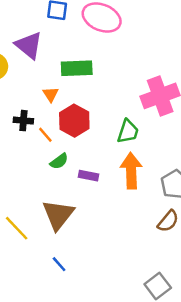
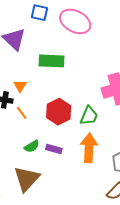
orange triangle: (51, 94) -> (20, 86), moved
red hexagon: (74, 121) -> (59, 112), moved
green semicircle: (59, 161) -> (32, 146), moved

